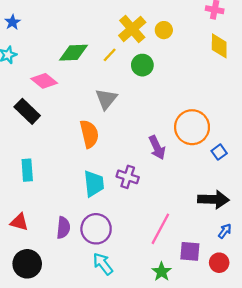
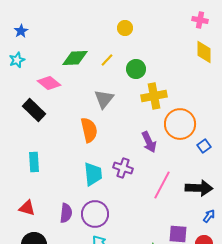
yellow cross: (132, 29) -> (154, 96), moved, turned 30
yellow circle: (164, 30) -> (125, 28), moved
pink line: (160, 229) -> (162, 185), moved

